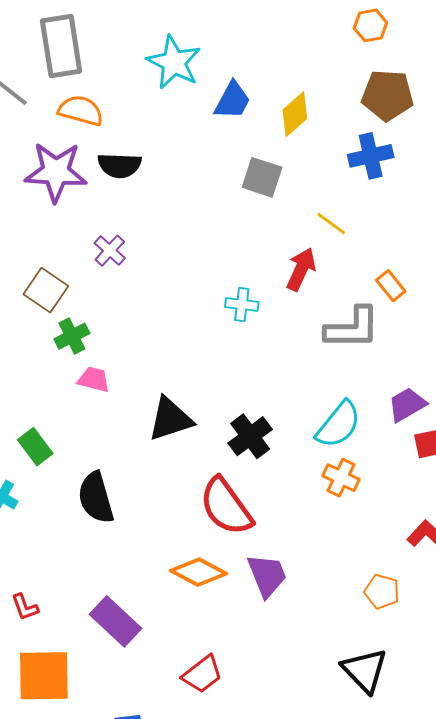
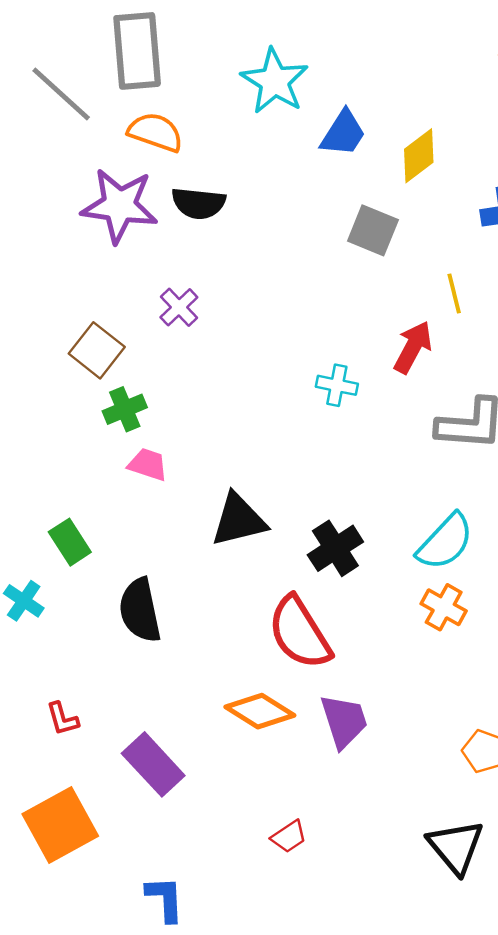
yellow line: (331, 224) -> (454, 293), turned 36
red L-shape: (25, 607) -> (62, 719), moved
red trapezoid: (202, 674) -> (289, 837), moved, size x0.7
orange square: (44, 676) -> (60, 825), turned -32

